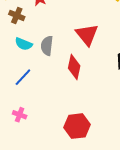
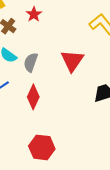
red diamond: (74, 67) -> (33, 97), moved

